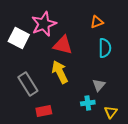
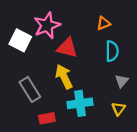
gray triangle: (99, 85) -> (122, 81), moved
cyan cross: (88, 103) -> (80, 103), moved, size x1.6
yellow triangle: (111, 112) -> (118, 109), moved

